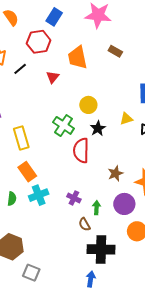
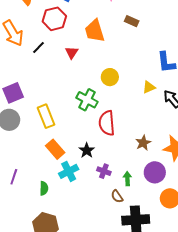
black star: (98, 128) -> (87, 150), moved
green semicircle: (12, 199) -> (44, 188), moved

